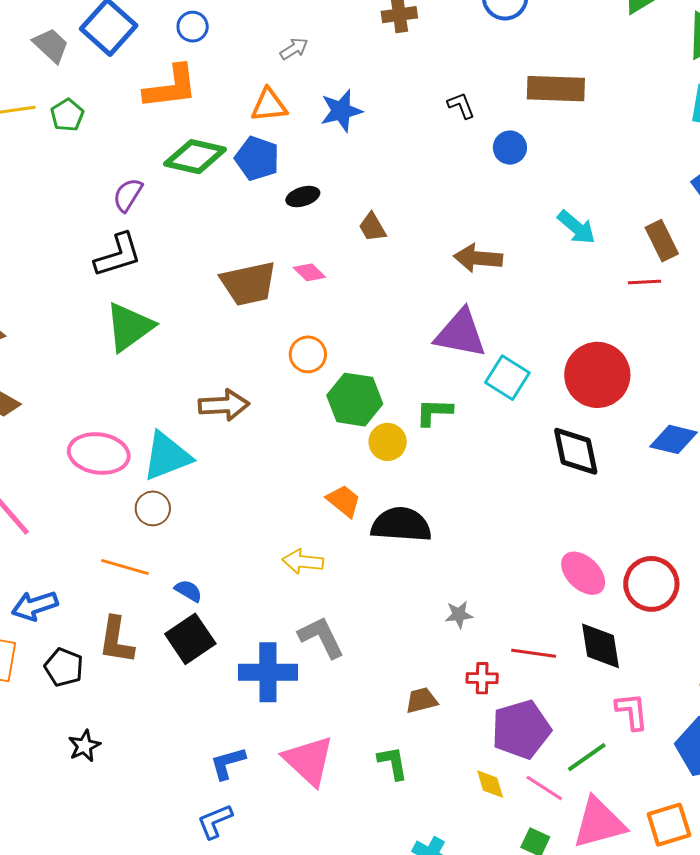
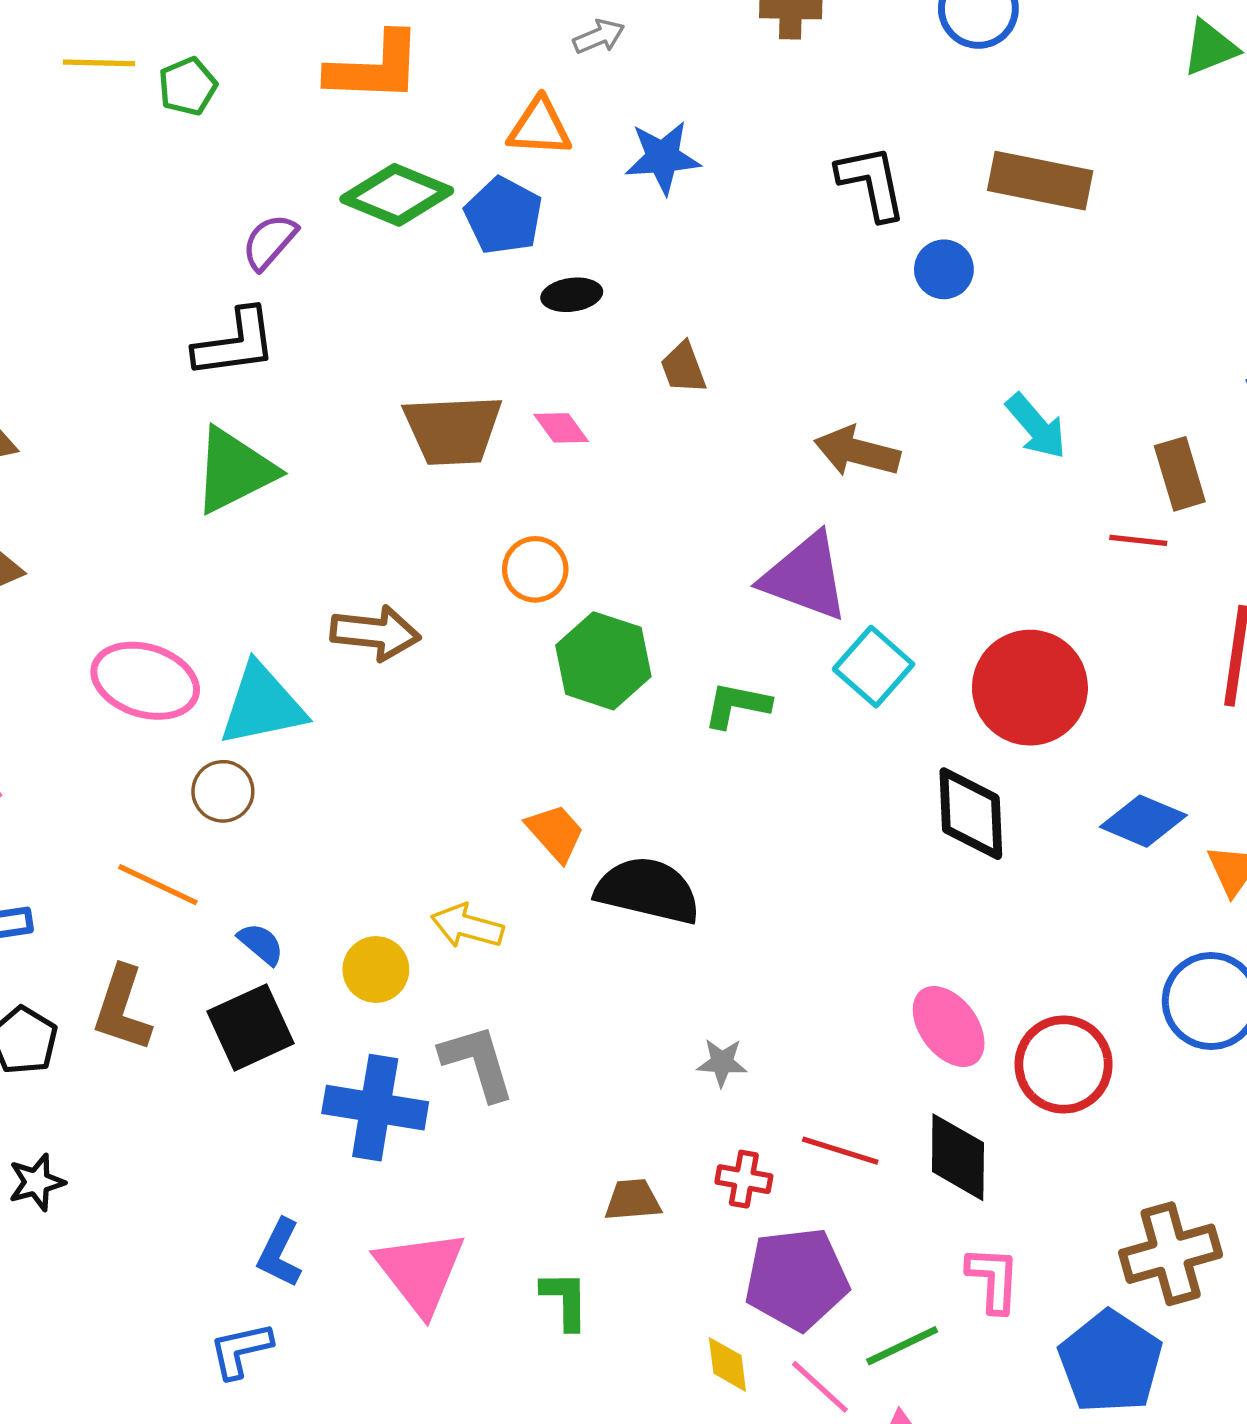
black L-shape: (461, 105) -> (872, 183), size x1.6
yellow circle: (388, 442) -> (376, 970), moved
blue L-shape: (228, 763) -> (280, 1253), turned -57

